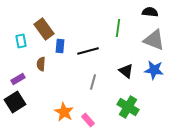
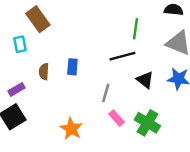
brown rectangle: (44, 29) -> (38, 19), moved
blue rectangle: (60, 46) -> (72, 67), moved
black line: (88, 51) -> (122, 56), moved
pink rectangle: (88, 120) -> (116, 118), moved

